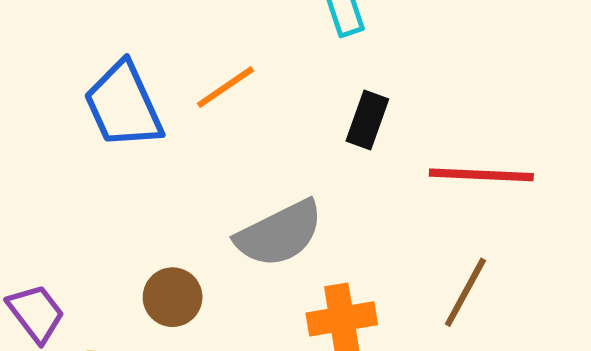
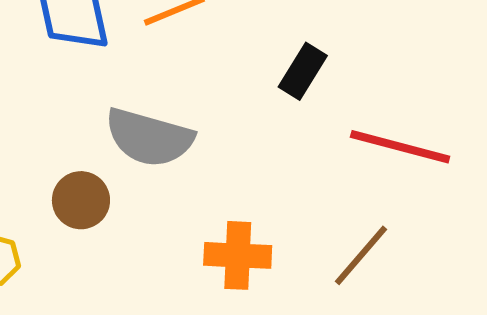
gray semicircle: (279, 234) -> (149, 137), moved, turned 30

